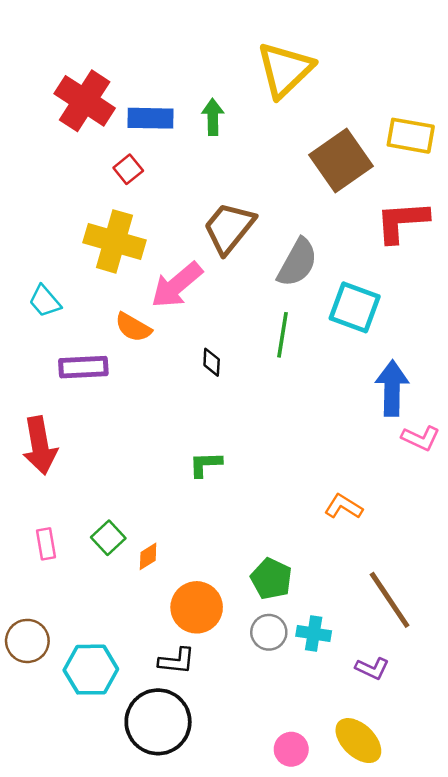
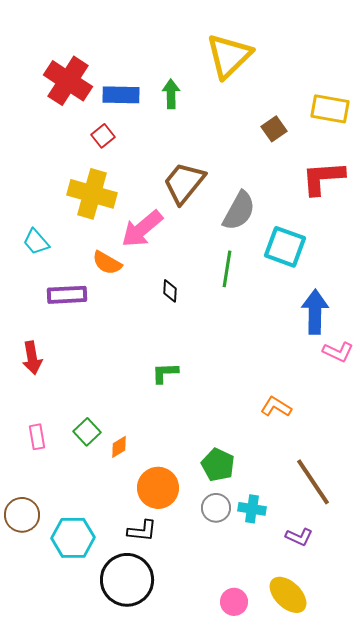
brown square: (341, 161) -> (274, 129), size x0.5
red arrow: (40, 446) -> (32, 358), size x0.7

